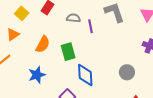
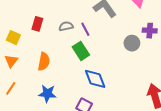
green rectangle: (68, 52) -> (81, 51), moved
gray circle: (127, 72) -> (132, 43), moved
blue star: (37, 75) -> (47, 94), turned -30

